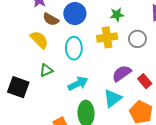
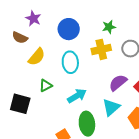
brown semicircle: (51, 19) -> (20, 38), moved
yellow semicircle: (39, 40) -> (37, 57), turned 90

